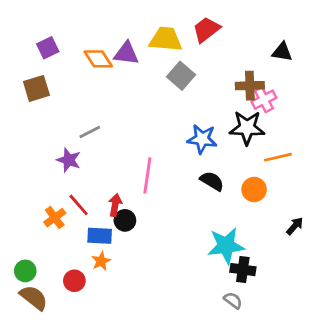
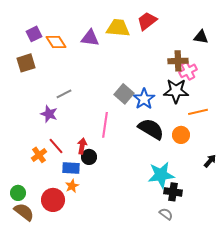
orange diamond: (98, 59) -> (56, 42), moved
gray square: (181, 76) -> (124, 94), moved
blue star: (202, 139) -> (144, 99), turned 30
black semicircle: (212, 181) -> (151, 129), size x1.5
red circle: (74, 281) -> (53, 200), size x1.5

